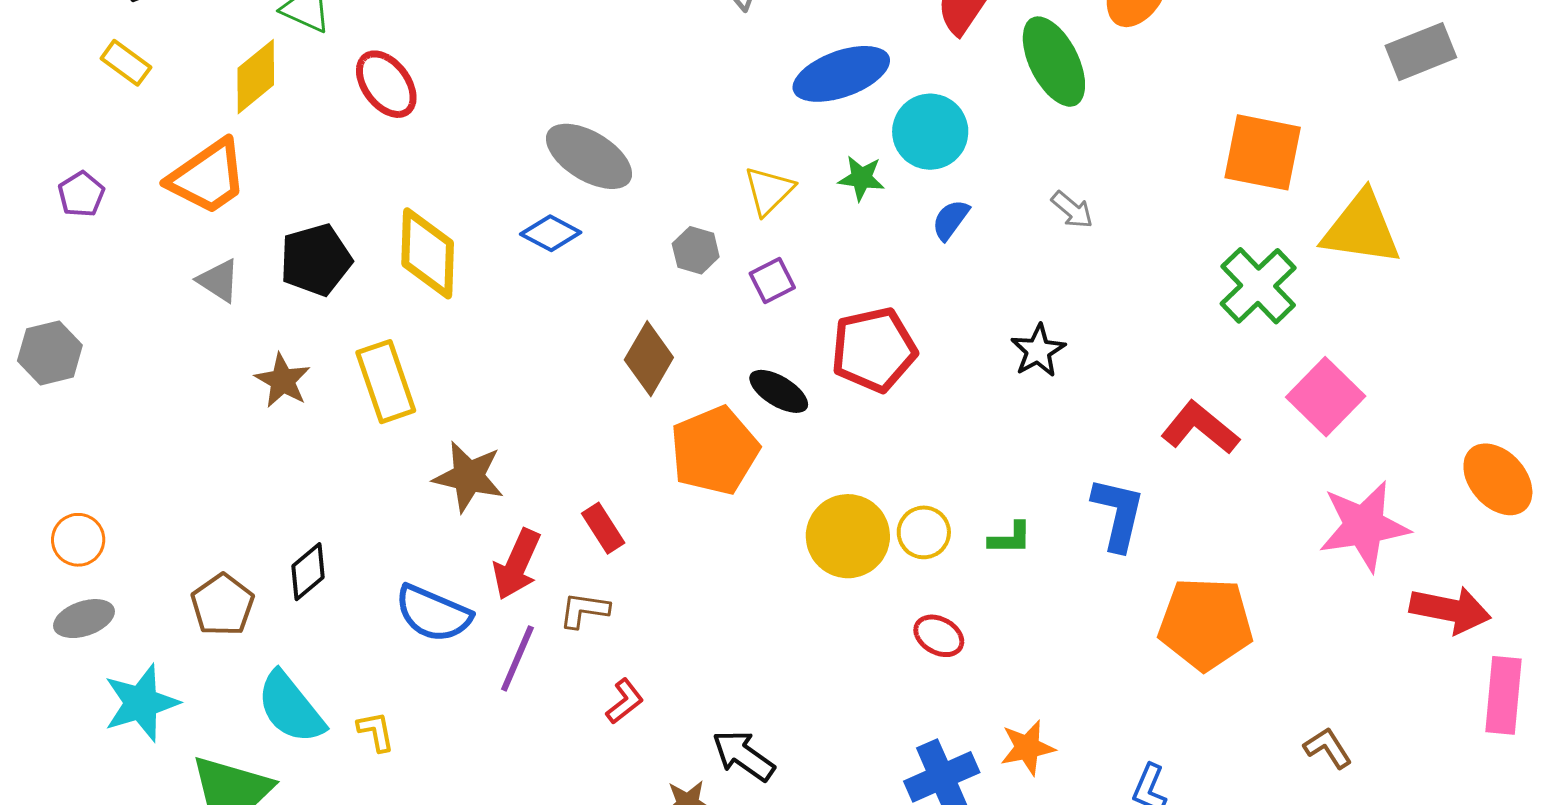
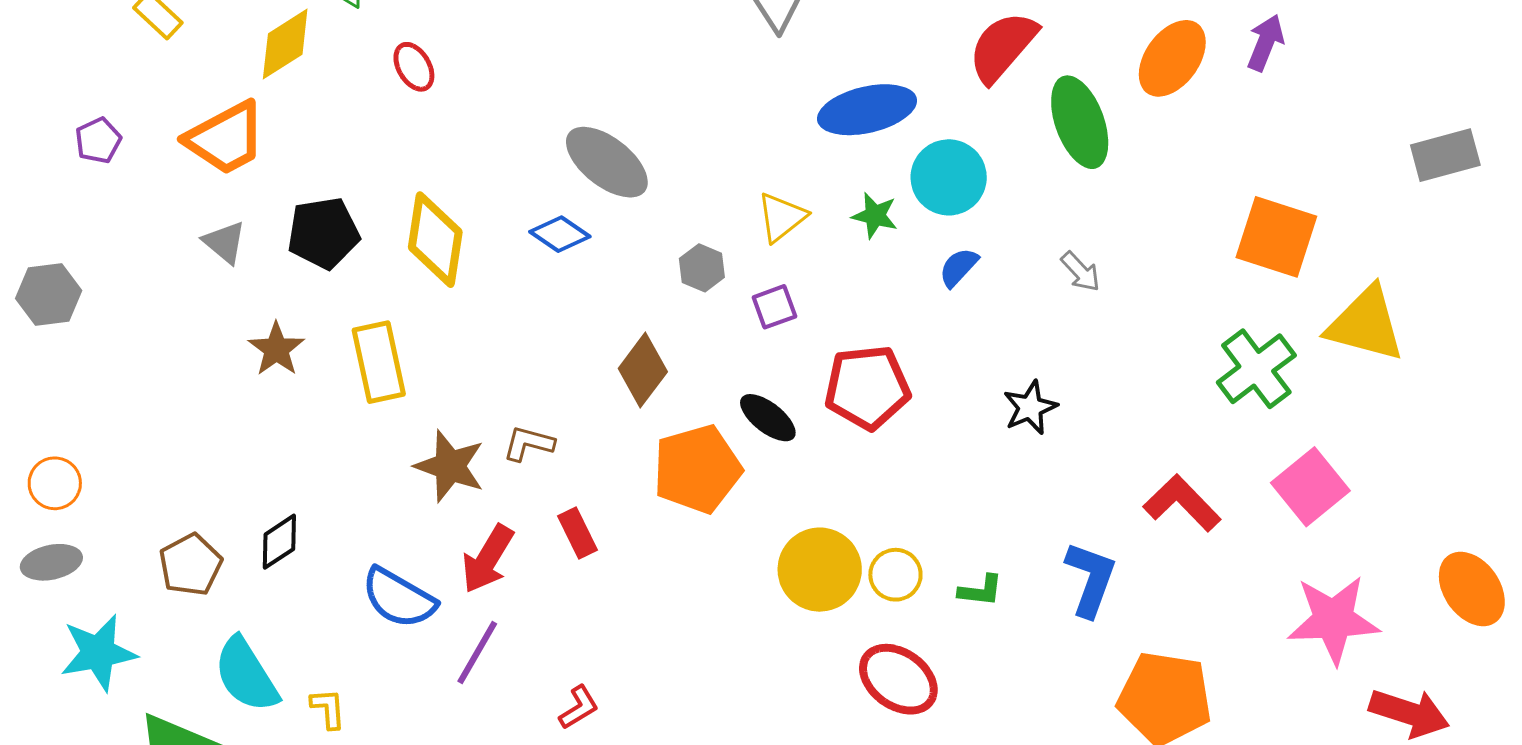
red ellipse: (386, 84) -> (414, 67), size x0.7
brown L-shape: (584, 610) -> (529, 443), moved
red ellipse: (939, 636) -> (898, 679), size x1.6

